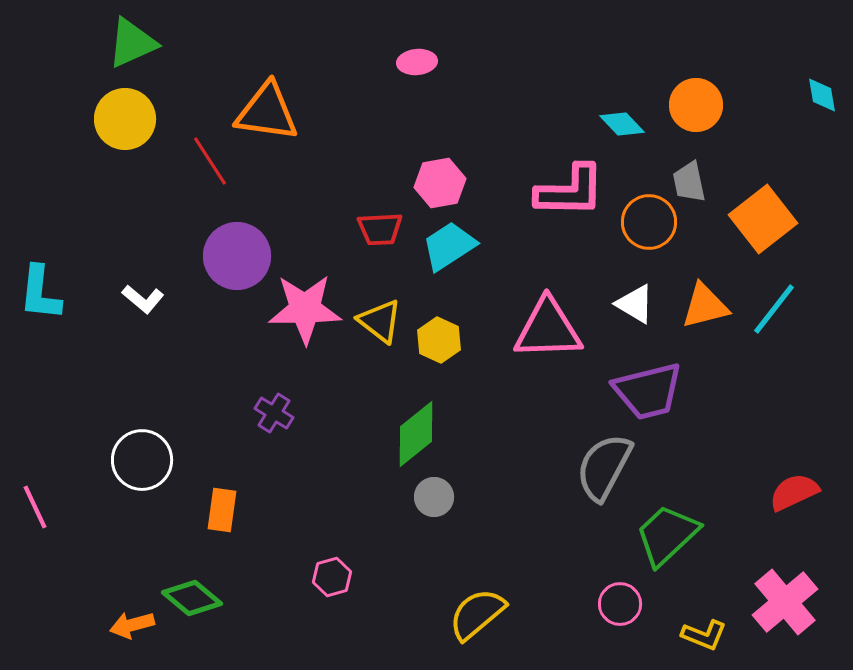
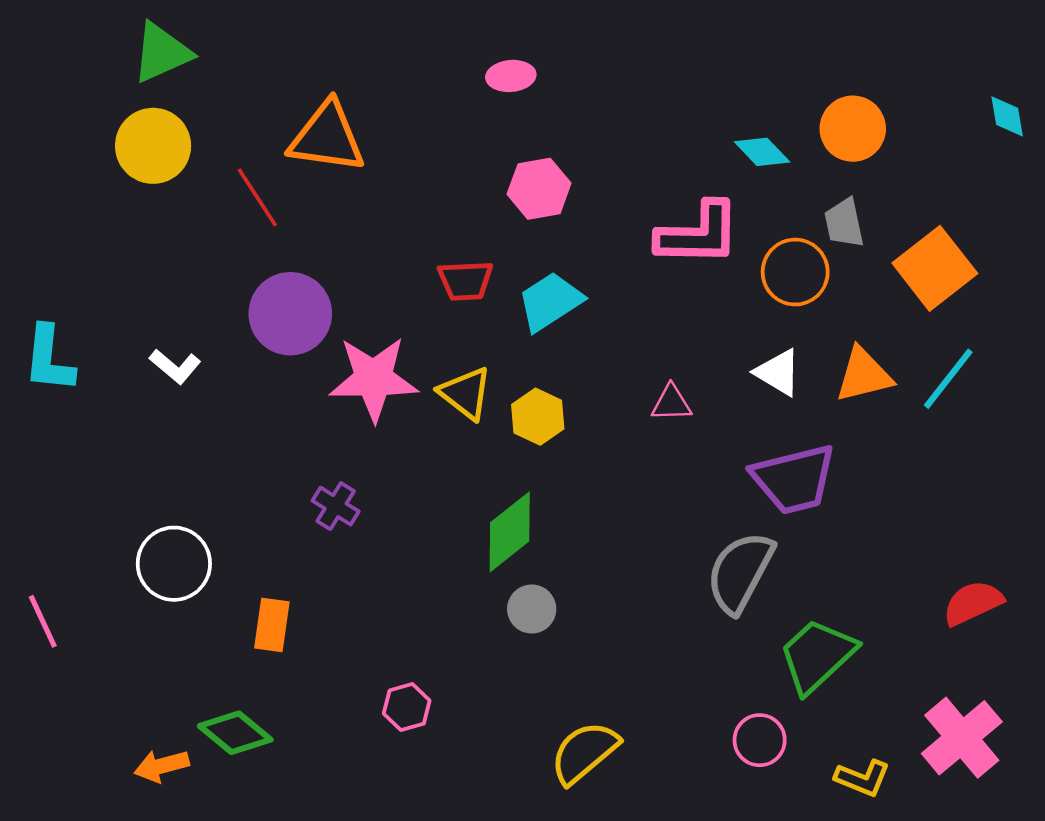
pink hexagon: (440, 183) -> (539, 189), moved
pink triangle: (548, 329) -> (671, 403), size x0.5

